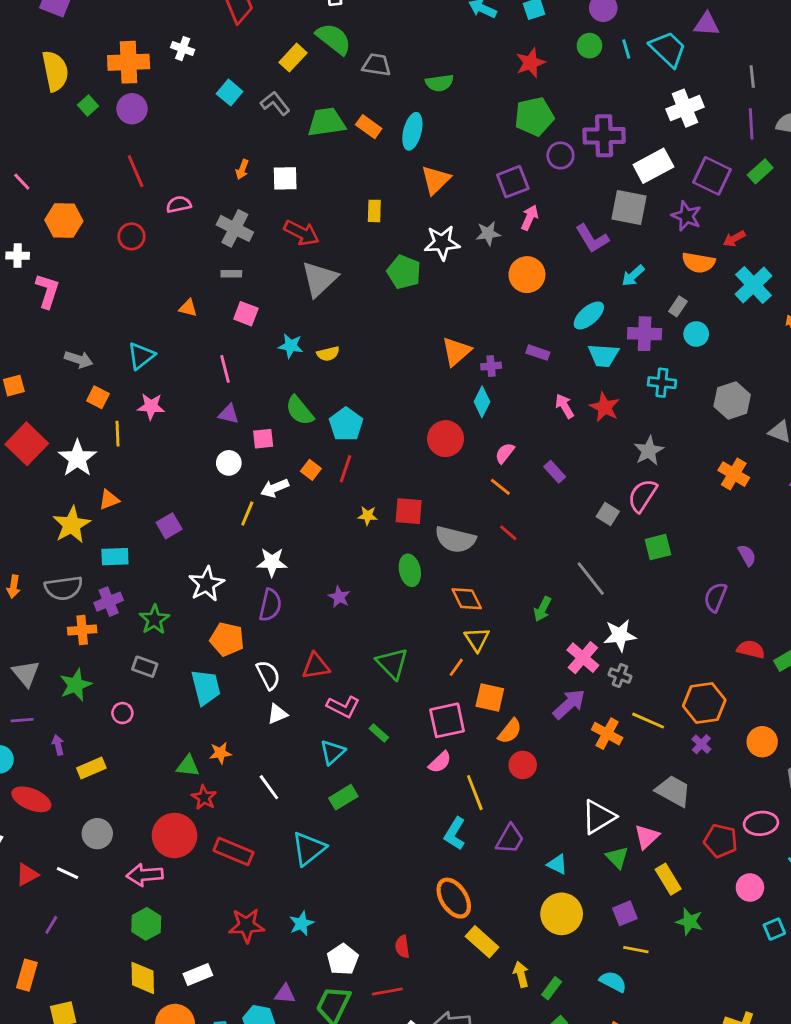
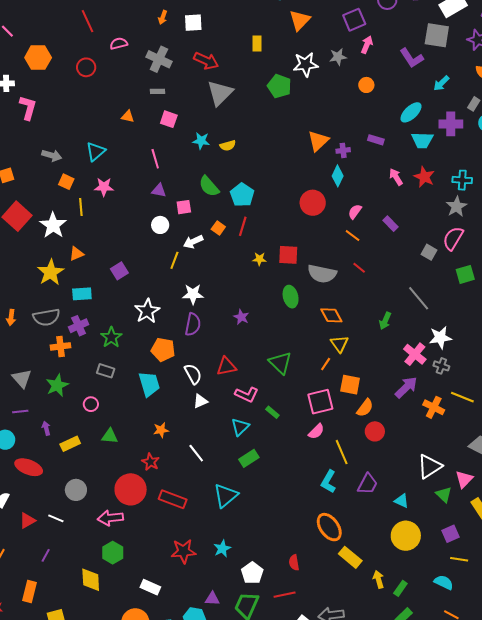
orange circle: (527, 275) -> (366, 85), size x0.6
cyan cross: (662, 383) -> (462, 180), moved
green triangle: (188, 766) -> (110, 436), moved
white rectangle: (198, 975) -> (150, 587), turned 48
yellow diamond: (143, 978) -> (91, 580), moved

